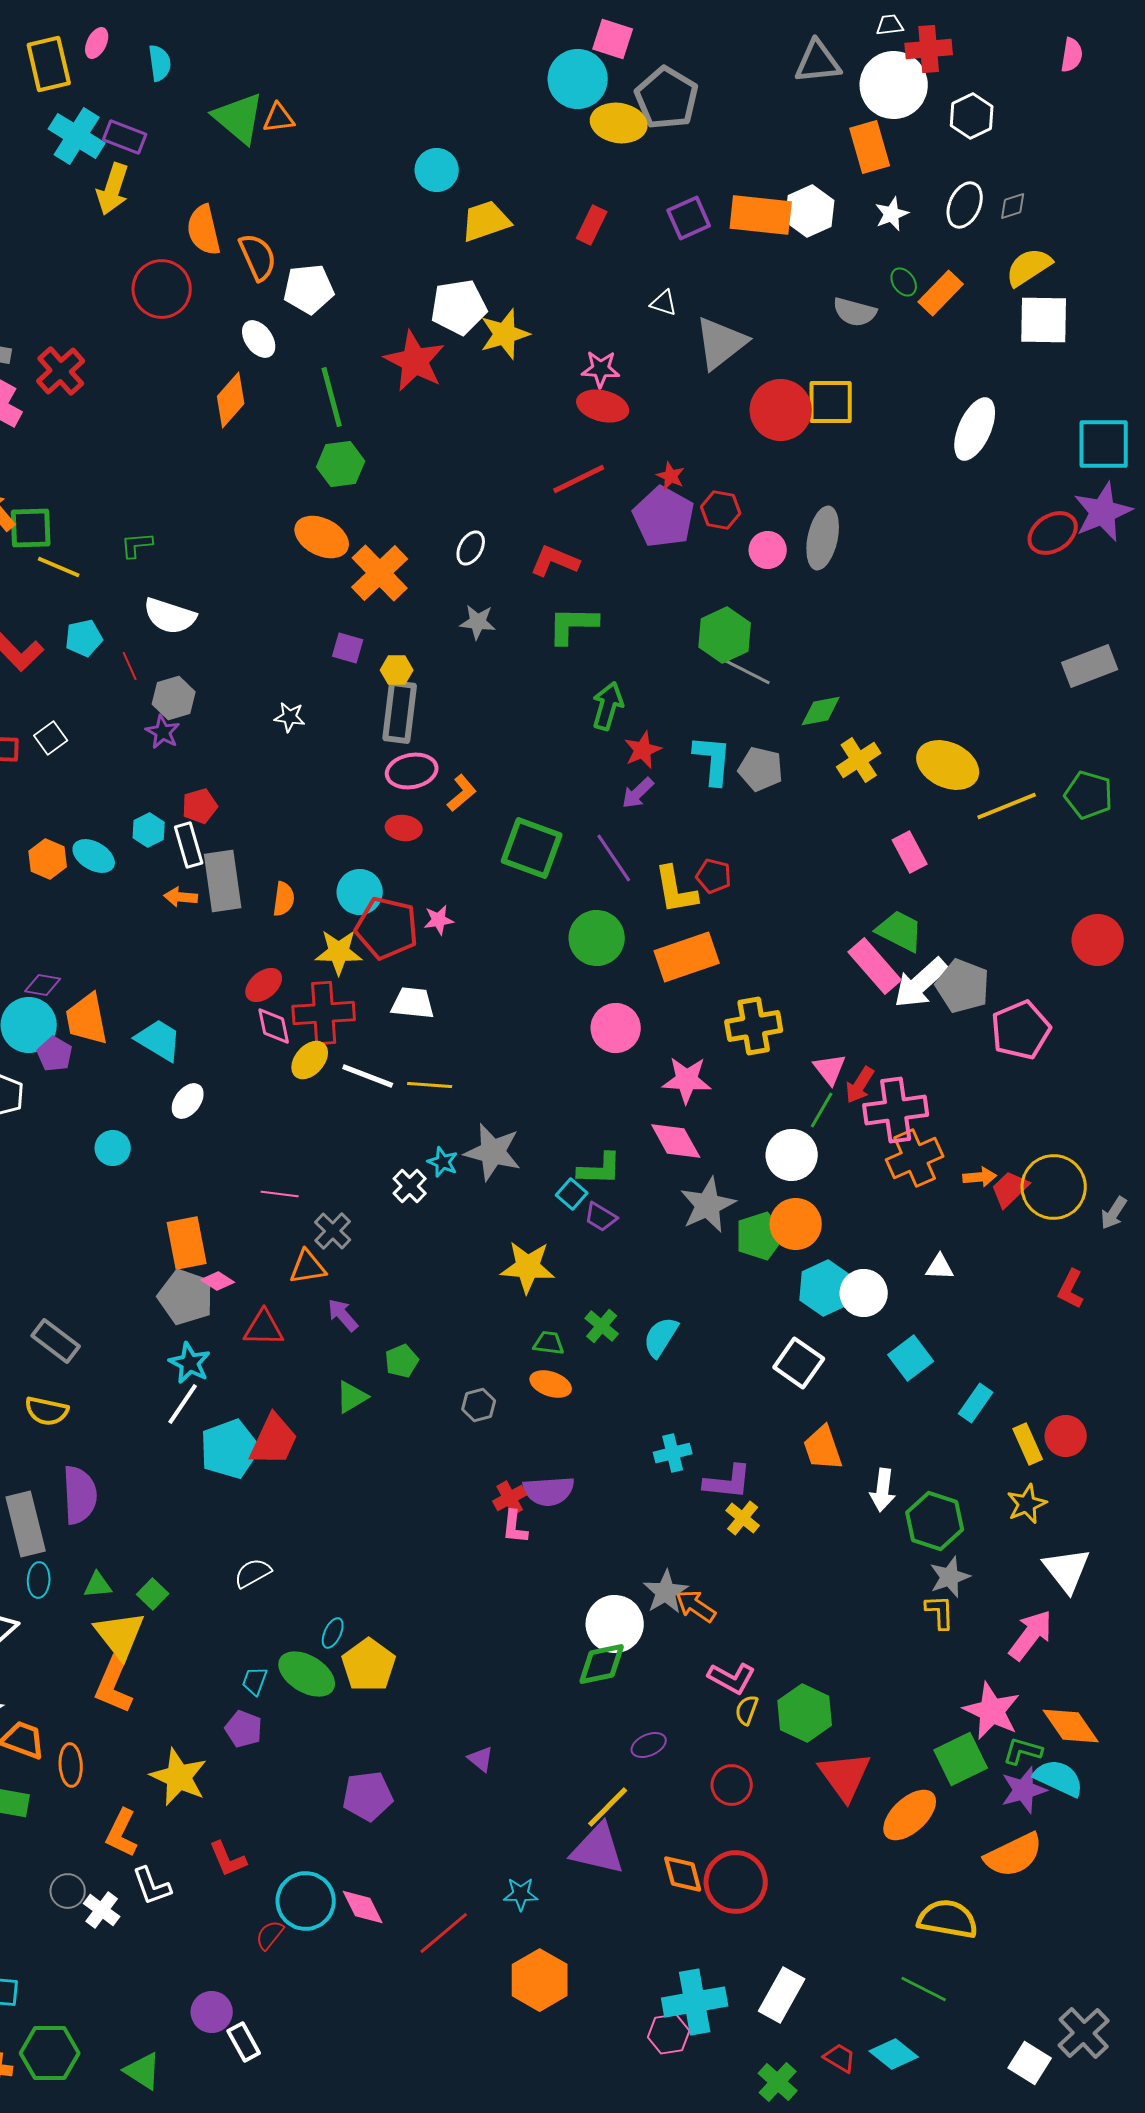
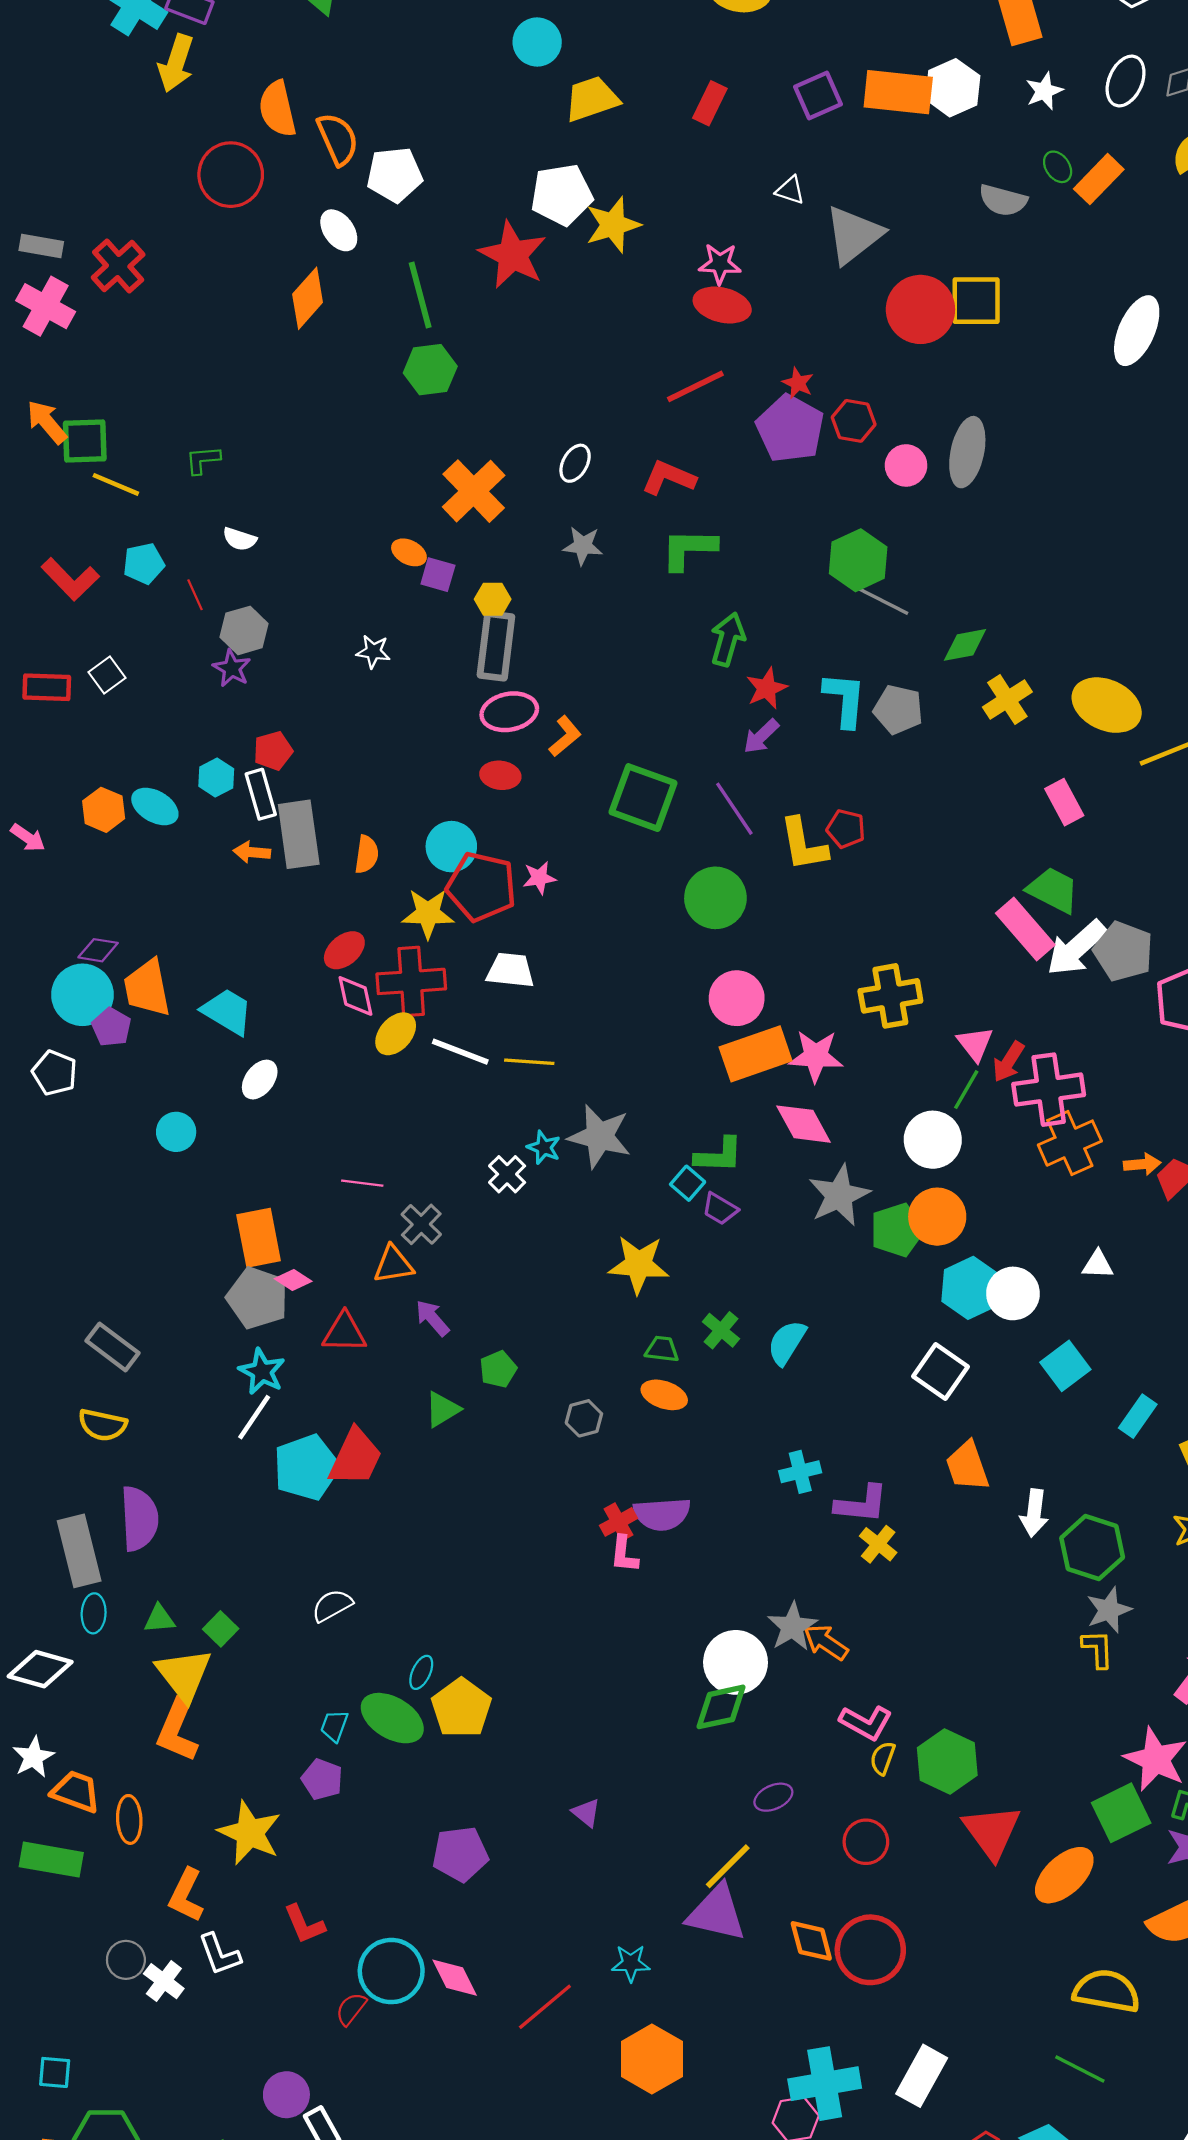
orange ellipse: (322, 537) -> (409, 552), moved, size x0.6
white semicircle: (170, 616) -> (240, 539), size x0.6
orange rectangle: (687, 957) -> (756, 1054), moved

